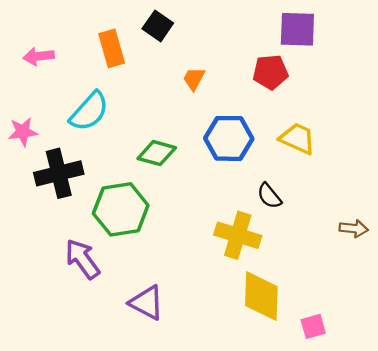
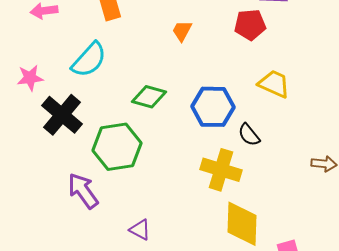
blue hexagon: (229, 138) -> (213, 107), moved
black cross: (59, 173) -> (62, 115), turned -36
purple triangle: (147, 303) -> (140, 230), size x0.7

